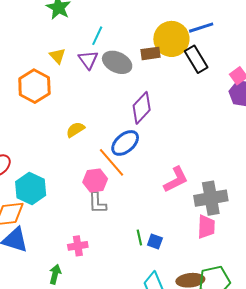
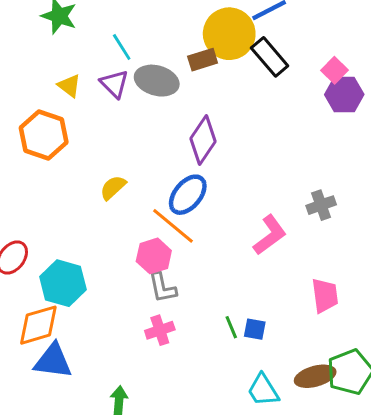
cyan line: (97, 36) -> (122, 47), turned -48
gray cross: (211, 198) -> (321, 205), moved, size x0.6
pink cross: (78, 246) -> (160, 330), moved

